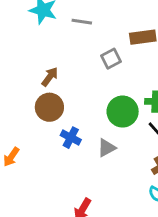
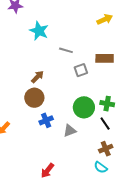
gray line: (82, 22) -> (66, 50), moved
blue cross: (71, 138) -> (46, 120), turned 32

